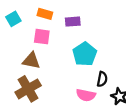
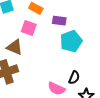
cyan pentagon: (85, 54) -> (71, 41), moved

